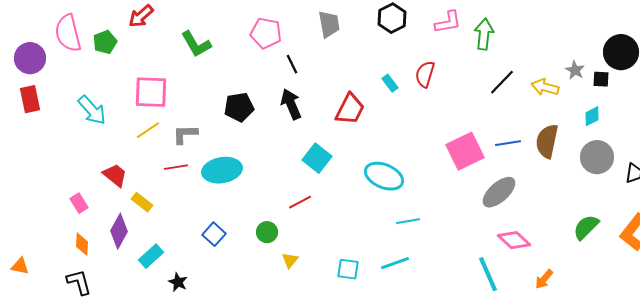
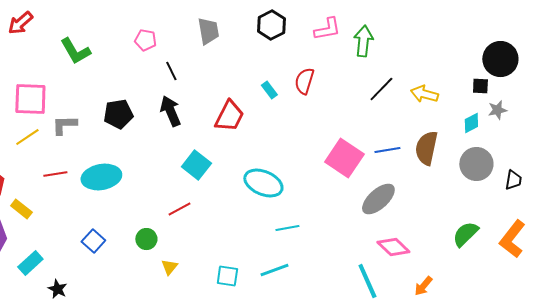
pink pentagon: (266, 33) -> (145, 40), size x0.7
gray star: (575, 70) -> (497, 110), moved, turned 30
gray L-shape: (185, 134) -> (64, 125), moved
pink square: (465, 151) -> (344, 158), turned -30

